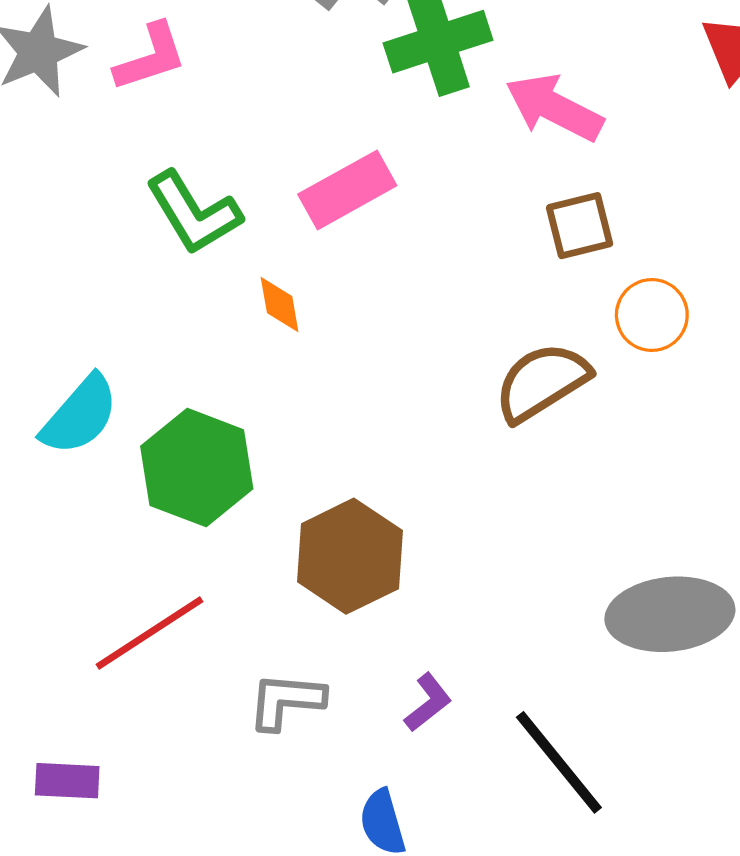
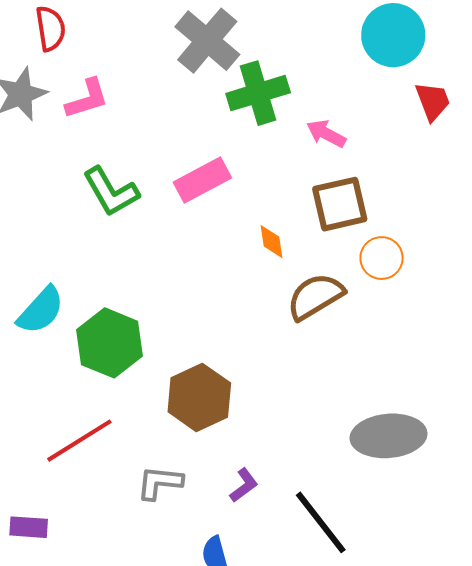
pink arrow: (554, 108) -> (326, 134), size x0.7
brown square: (580, 226) -> (340, 204), size x1.4
orange diamond: (280, 305) -> (272, 242), moved

